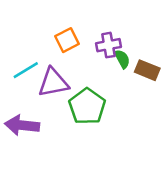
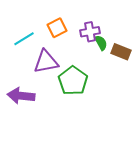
cyan line: (26, 70) -> (24, 39), moved

